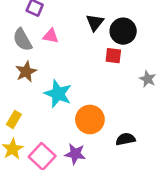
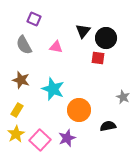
pink triangle: (51, 36) -> (56, 47), moved
brown star: (26, 72) -> (21, 80), moved, turned -30
gray star: (148, 79) -> (123, 97), moved
purple star: (75, 154) -> (67, 138), turned -30

